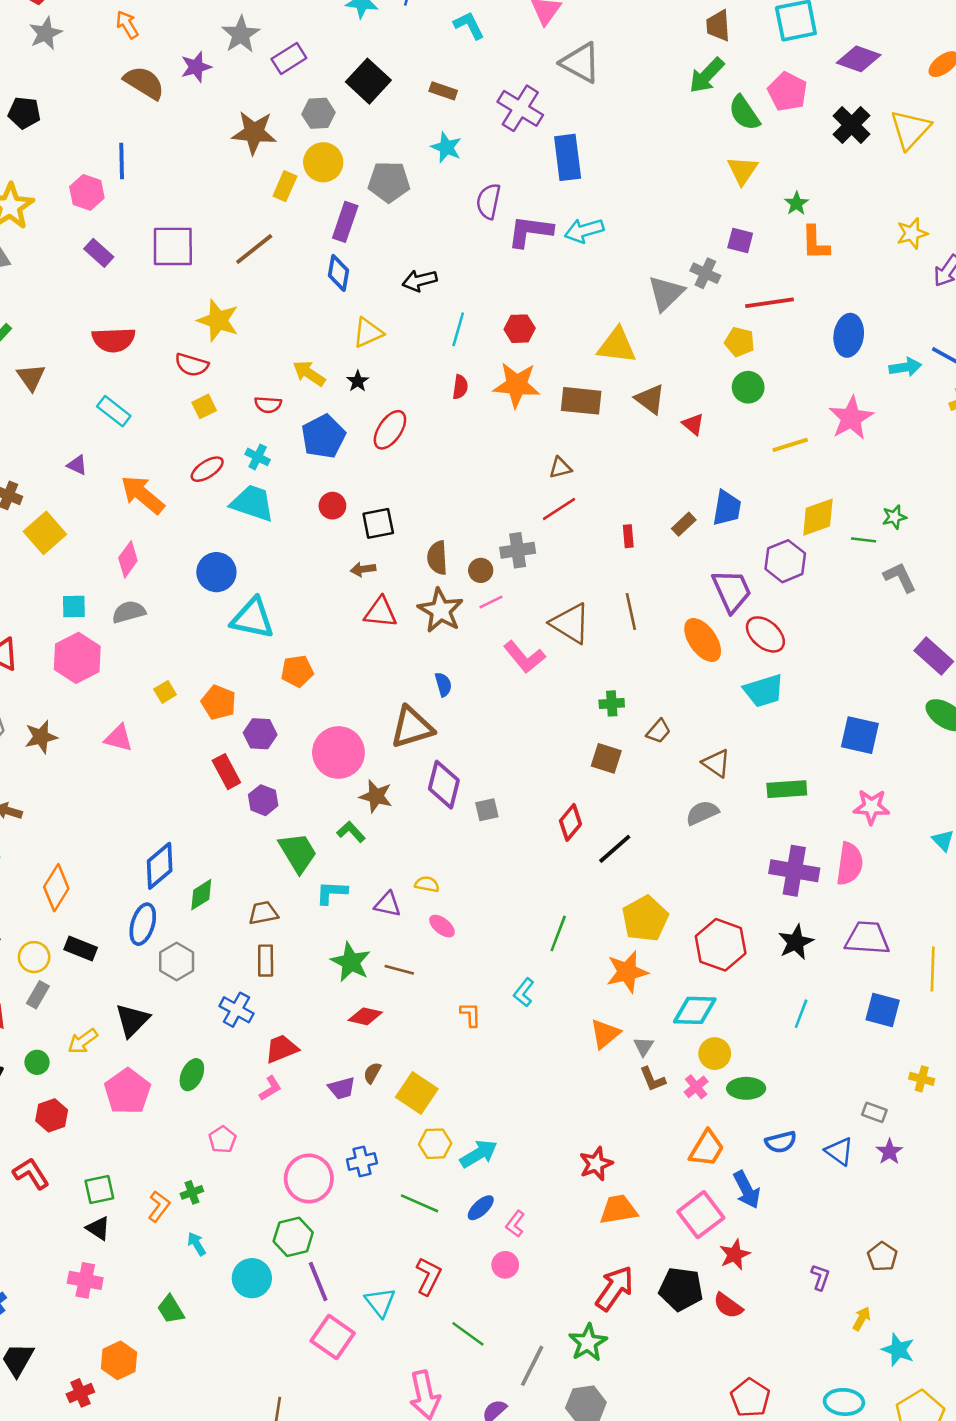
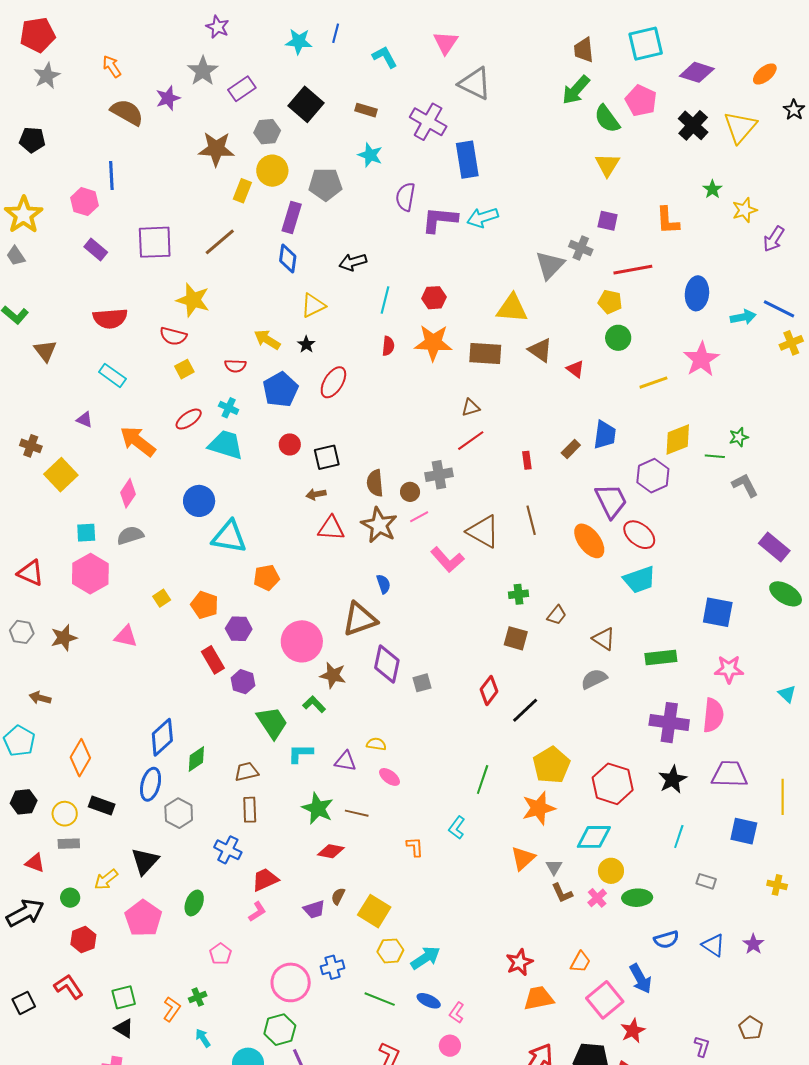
green star: (796, 203) -> (712, 189), moved
gray rectangle: (38, 995) -> (69, 844), turned 60
gray rectangle: (874, 1112) -> (706, 881), moved
orange trapezoid: (707, 1148) -> (580, 962), moved, size x0.7
blue ellipse: (481, 1208) -> (429, 1001), turned 70

